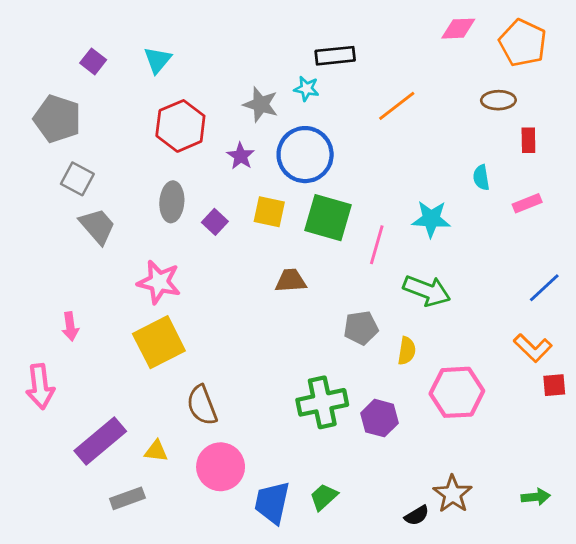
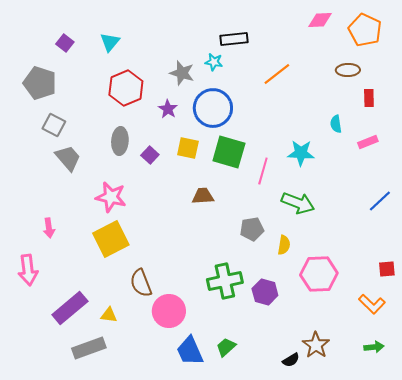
orange L-shape: (533, 348) -> (372, 304), moved
pink circle: (221, 467) -> (169, 311), moved
gray rectangle: (127, 498) -> (89, 348), size x1.4
blue trapezoid: (272, 503) -> (190, 351), turned -36

